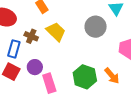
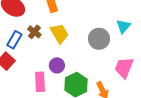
purple circle: (35, 67) -> (57, 65), moved

